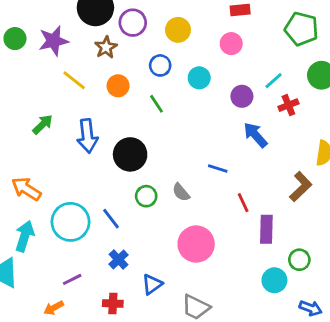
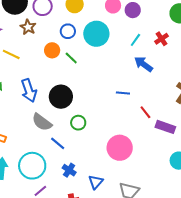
cyan circle: (199, 78) -> (96, 34), size x1.6
cyan line: (274, 81) -> (135, 40), moved
orange circle: (118, 86) -> (52, 50), moved
purple circle: (242, 96) -> (133, 10), moved
gray semicircle: (181, 192) -> (42, 122), moved, size x1.5
cyan circle: (70, 222) -> (32, 166), moved
purple rectangle: (266, 229) -> (165, 127), turned -60

